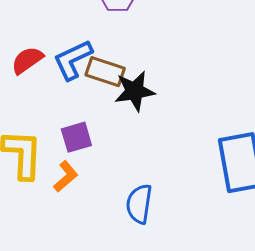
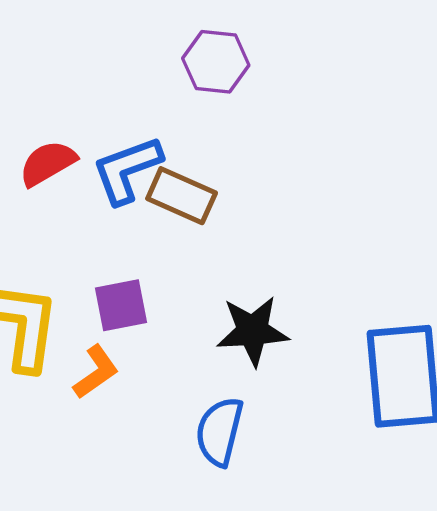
black star: (135, 91) -> (253, 331), moved

